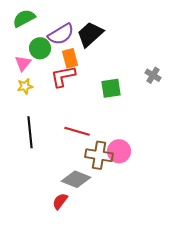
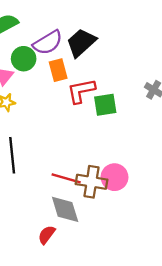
red L-shape: (63, 76) -> (81, 91), moved
red line: (77, 131) -> (66, 178), moved
gray diamond: (76, 179) -> (65, 209), turned 52

